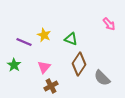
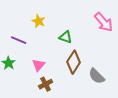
pink arrow: (109, 24) -> (104, 22), size x1.5
yellow star: (44, 35) -> (39, 21), moved

